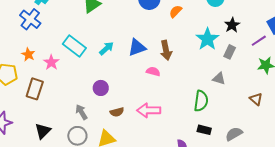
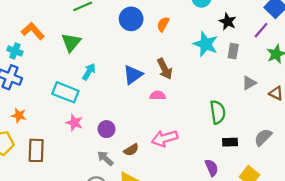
cyan arrow: (106, 48) -> (89, 72), moved
pink star: (51, 62) -> (74, 123), moved
gray triangle: (219, 79) -> (249, 83), moved, turned -32
gray arrow: (81, 112) -> (105, 158), moved

